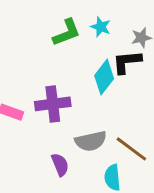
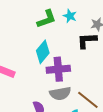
cyan diamond: (104, 77) -> (43, 52), moved
purple cross: (53, 104) -> (58, 69), moved

